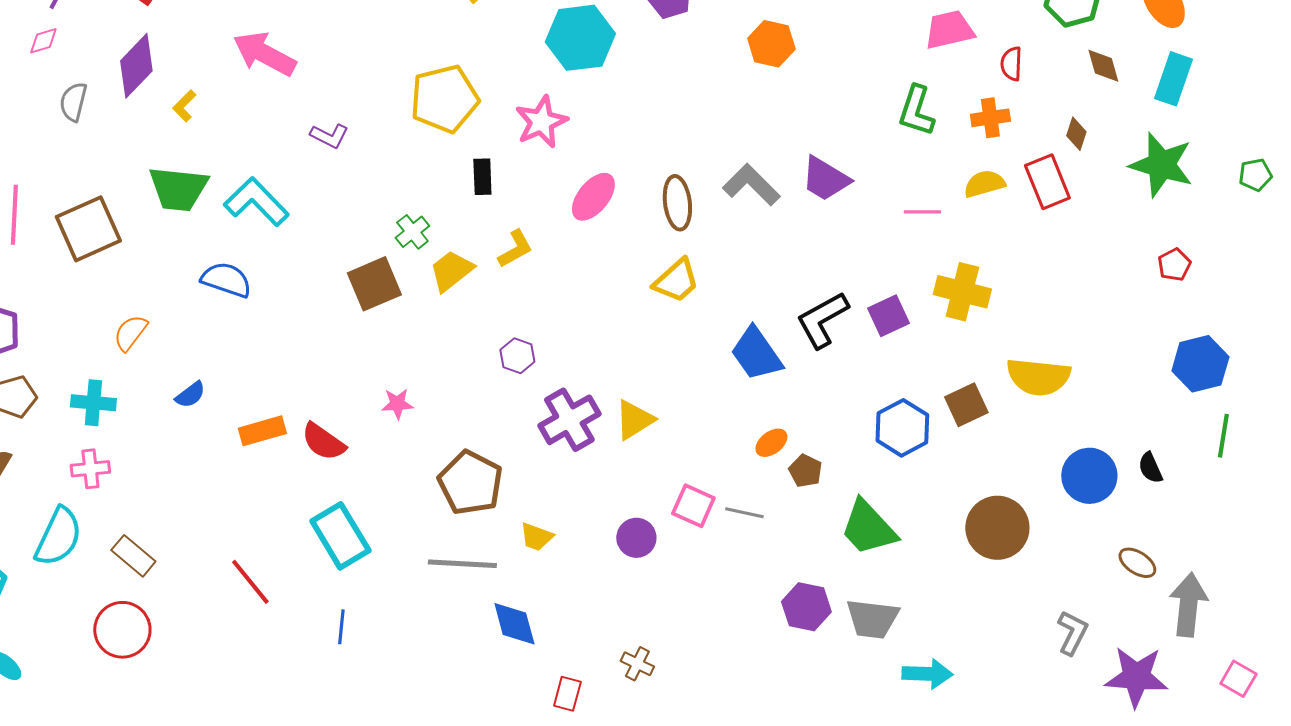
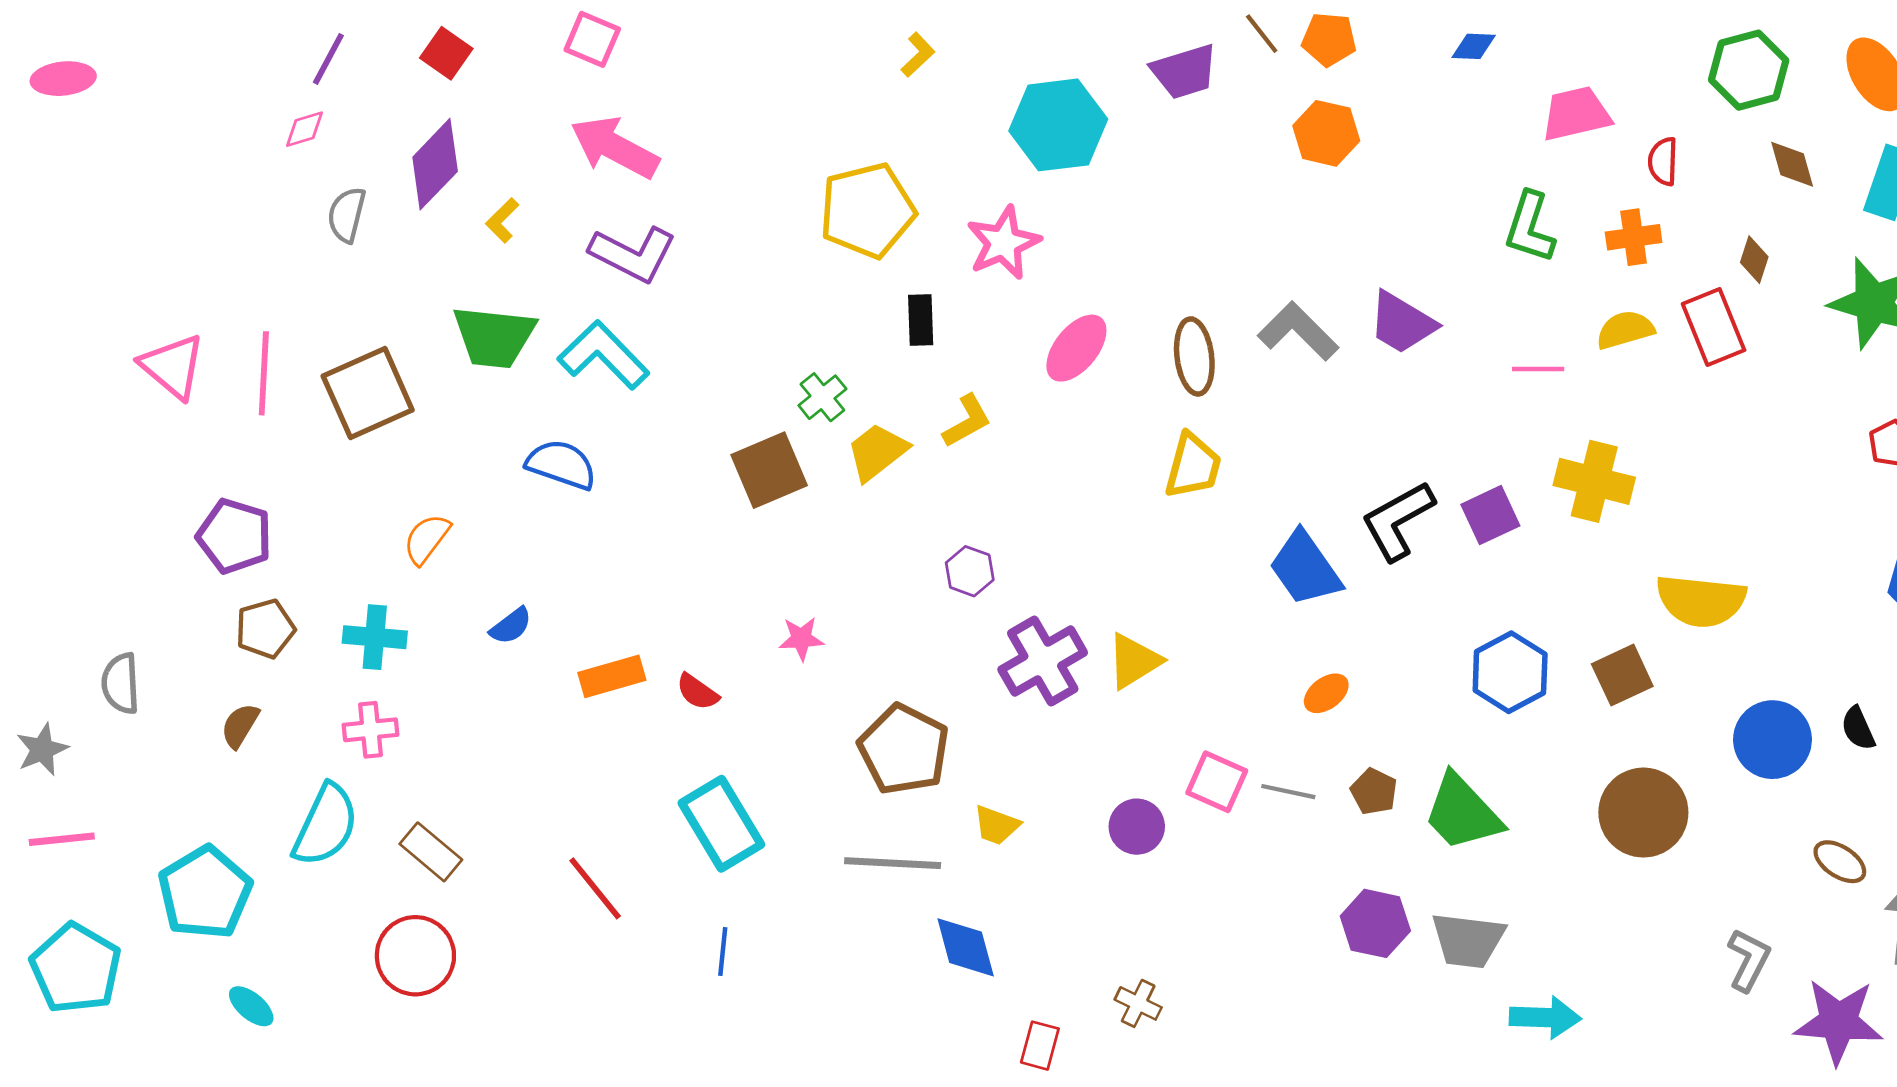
purple L-shape: (329, 136) -> (633, 254), moved, size x1.6
yellow trapezoid: (676, 281) -> (1193, 466), turned -33
brown square: (966, 405) -> (1622, 675), moved
red semicircle: (323, 442) -> (697, 692), size x0.7
brown pentagon: (805, 471) -> (1374, 792), moved

